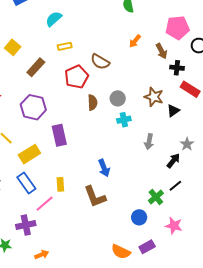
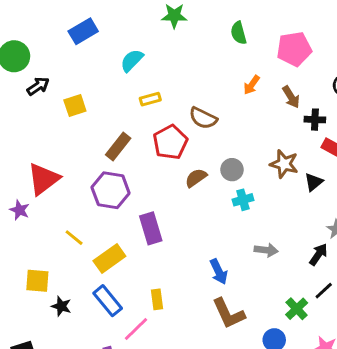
pink pentagon: (177, 28) -> (294, 49), moved
yellow square: (13, 47) -> (75, 105), turned 35
brown rectangle: (36, 67) -> (118, 146), moved
brown semicircle: (93, 102) -> (196, 178), turned -119
gray arrow: (149, 142) -> (266, 250), moved, turned -91
brown L-shape: (95, 197) -> (228, 313), moved

